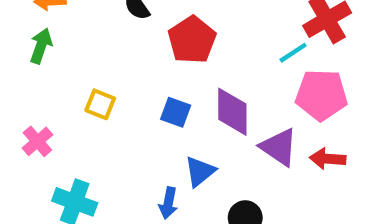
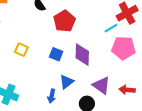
purple triangle: (279, 147) -> (101, 85), moved
red arrow: (328, 159) -> (127, 90), moved

